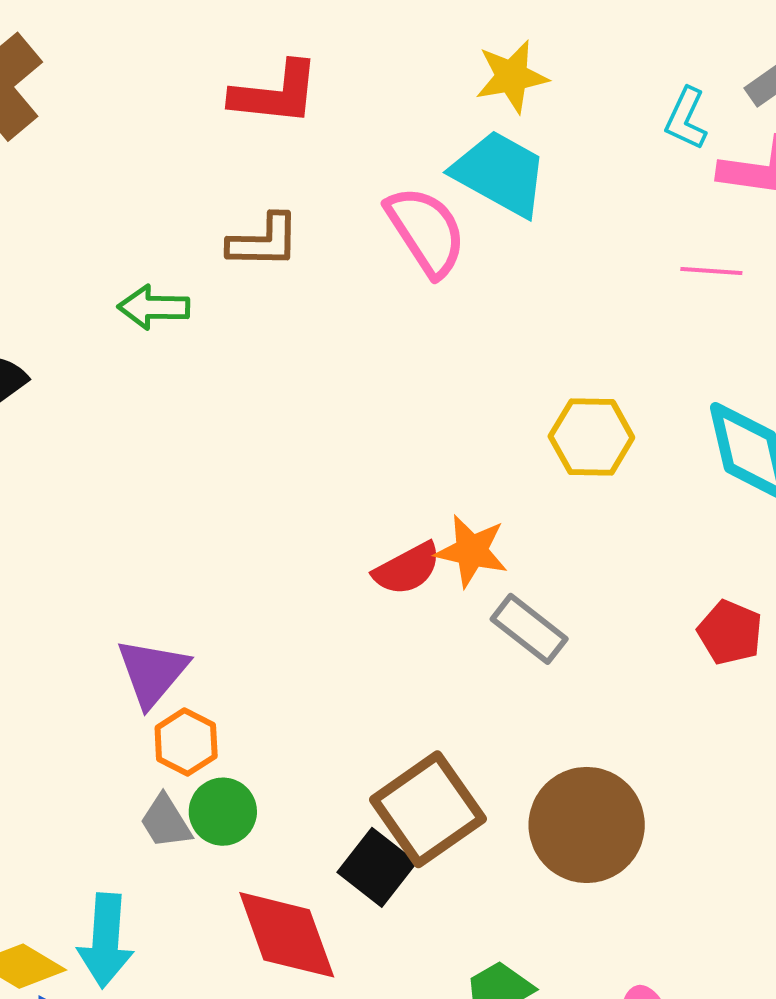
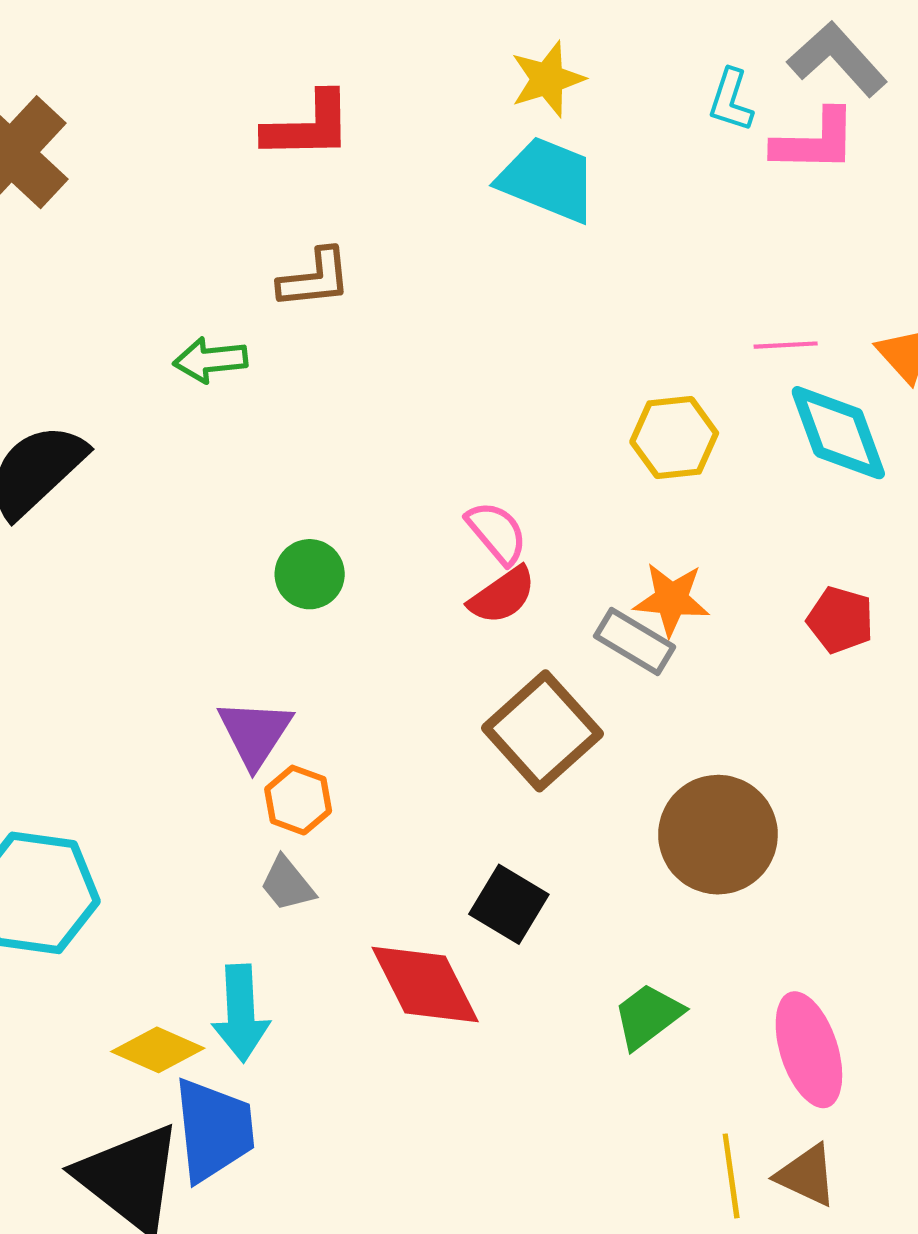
pink semicircle: (426, 231) -> (497, 533), moved, size x0.7
pink line: (711, 271) -> (786, 345), moved
orange star: (471, 551) -> (672, 599), moved
brown square: (428, 809) -> (542, 731), moved
green circle: (223, 812) -> (310, 574), moved

